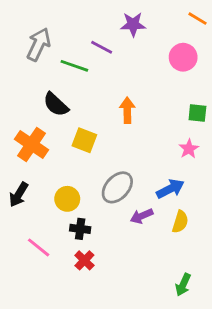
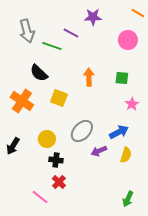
gray arrow: (39, 44) -> (27, 31), turned 140
green square: (197, 113) -> (122, 78), moved
black arrow: (19, 195) -> (13, 146), moved
pink line: (39, 247) -> (40, 197), moved

